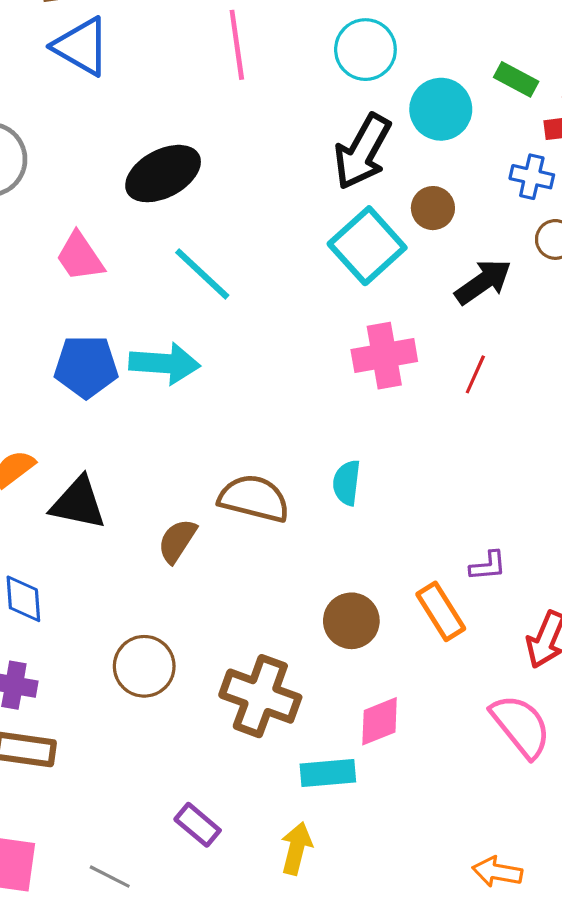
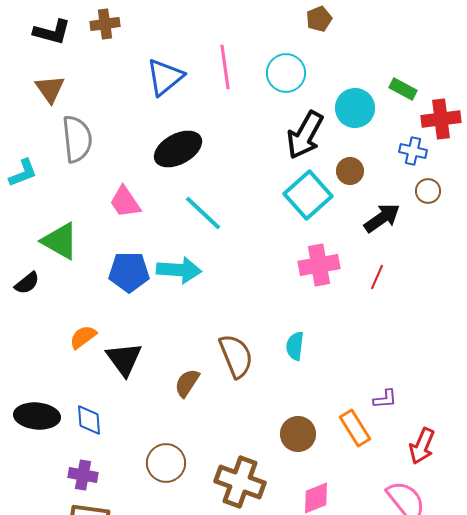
blue triangle: (81, 46) -> (165, 77), moved, turned 51
cyan circle: (365, 50) -> (286, 73), moved
brown semicircle: (254, 498) -> (236, 356), turned 54
black triangle: (78, 503) -> (124, 359), turned 42

